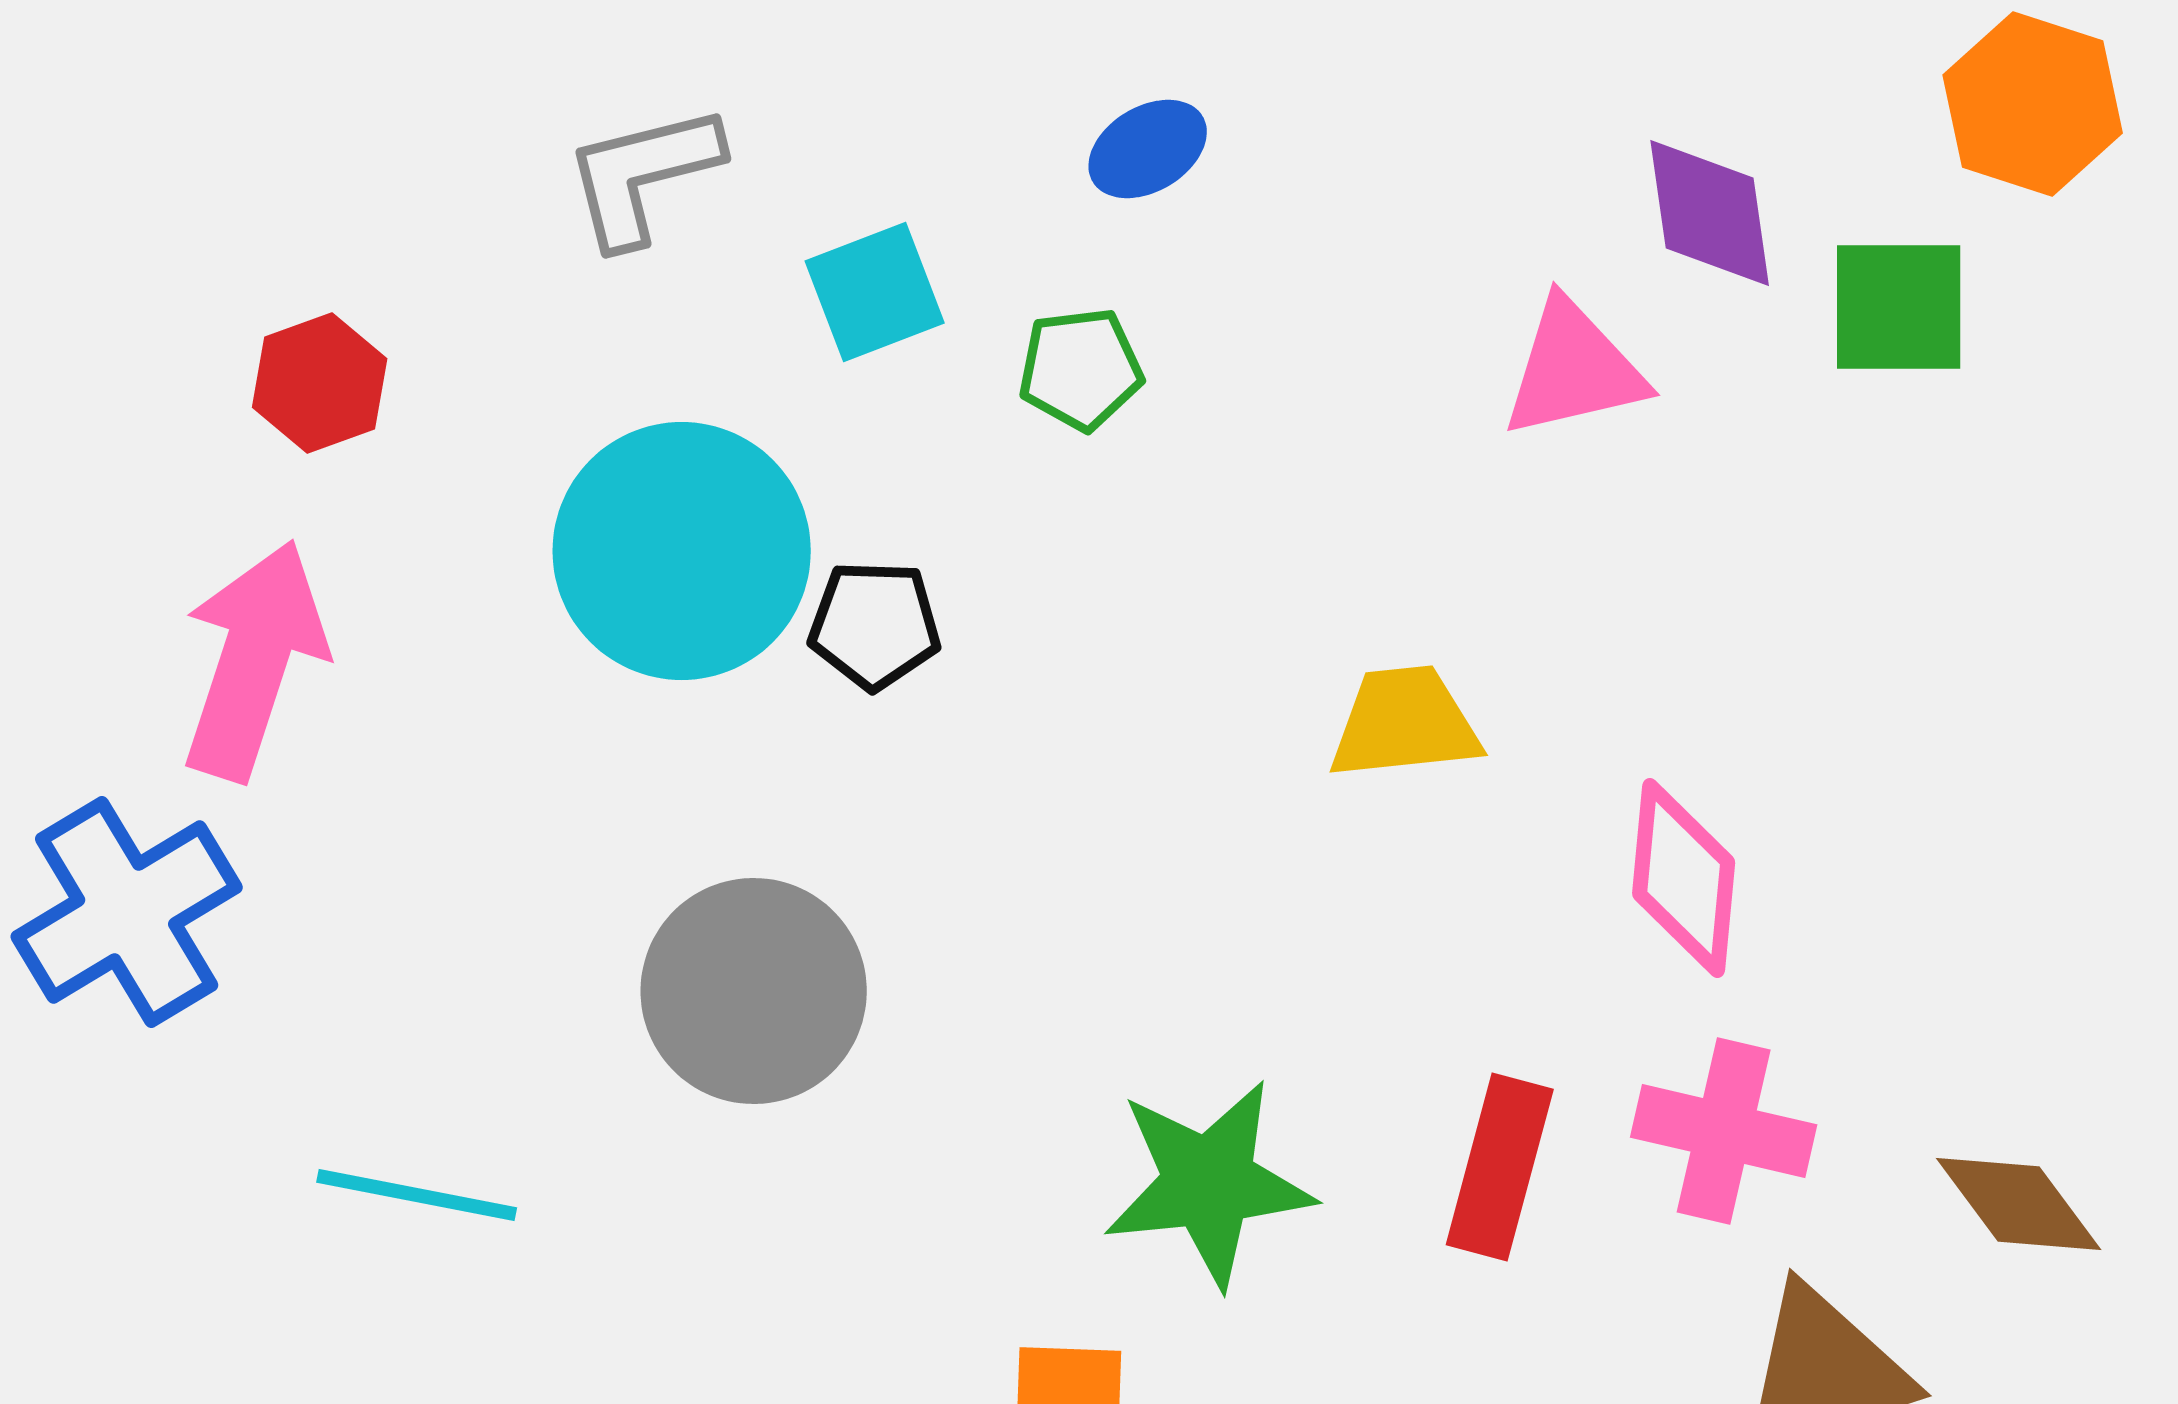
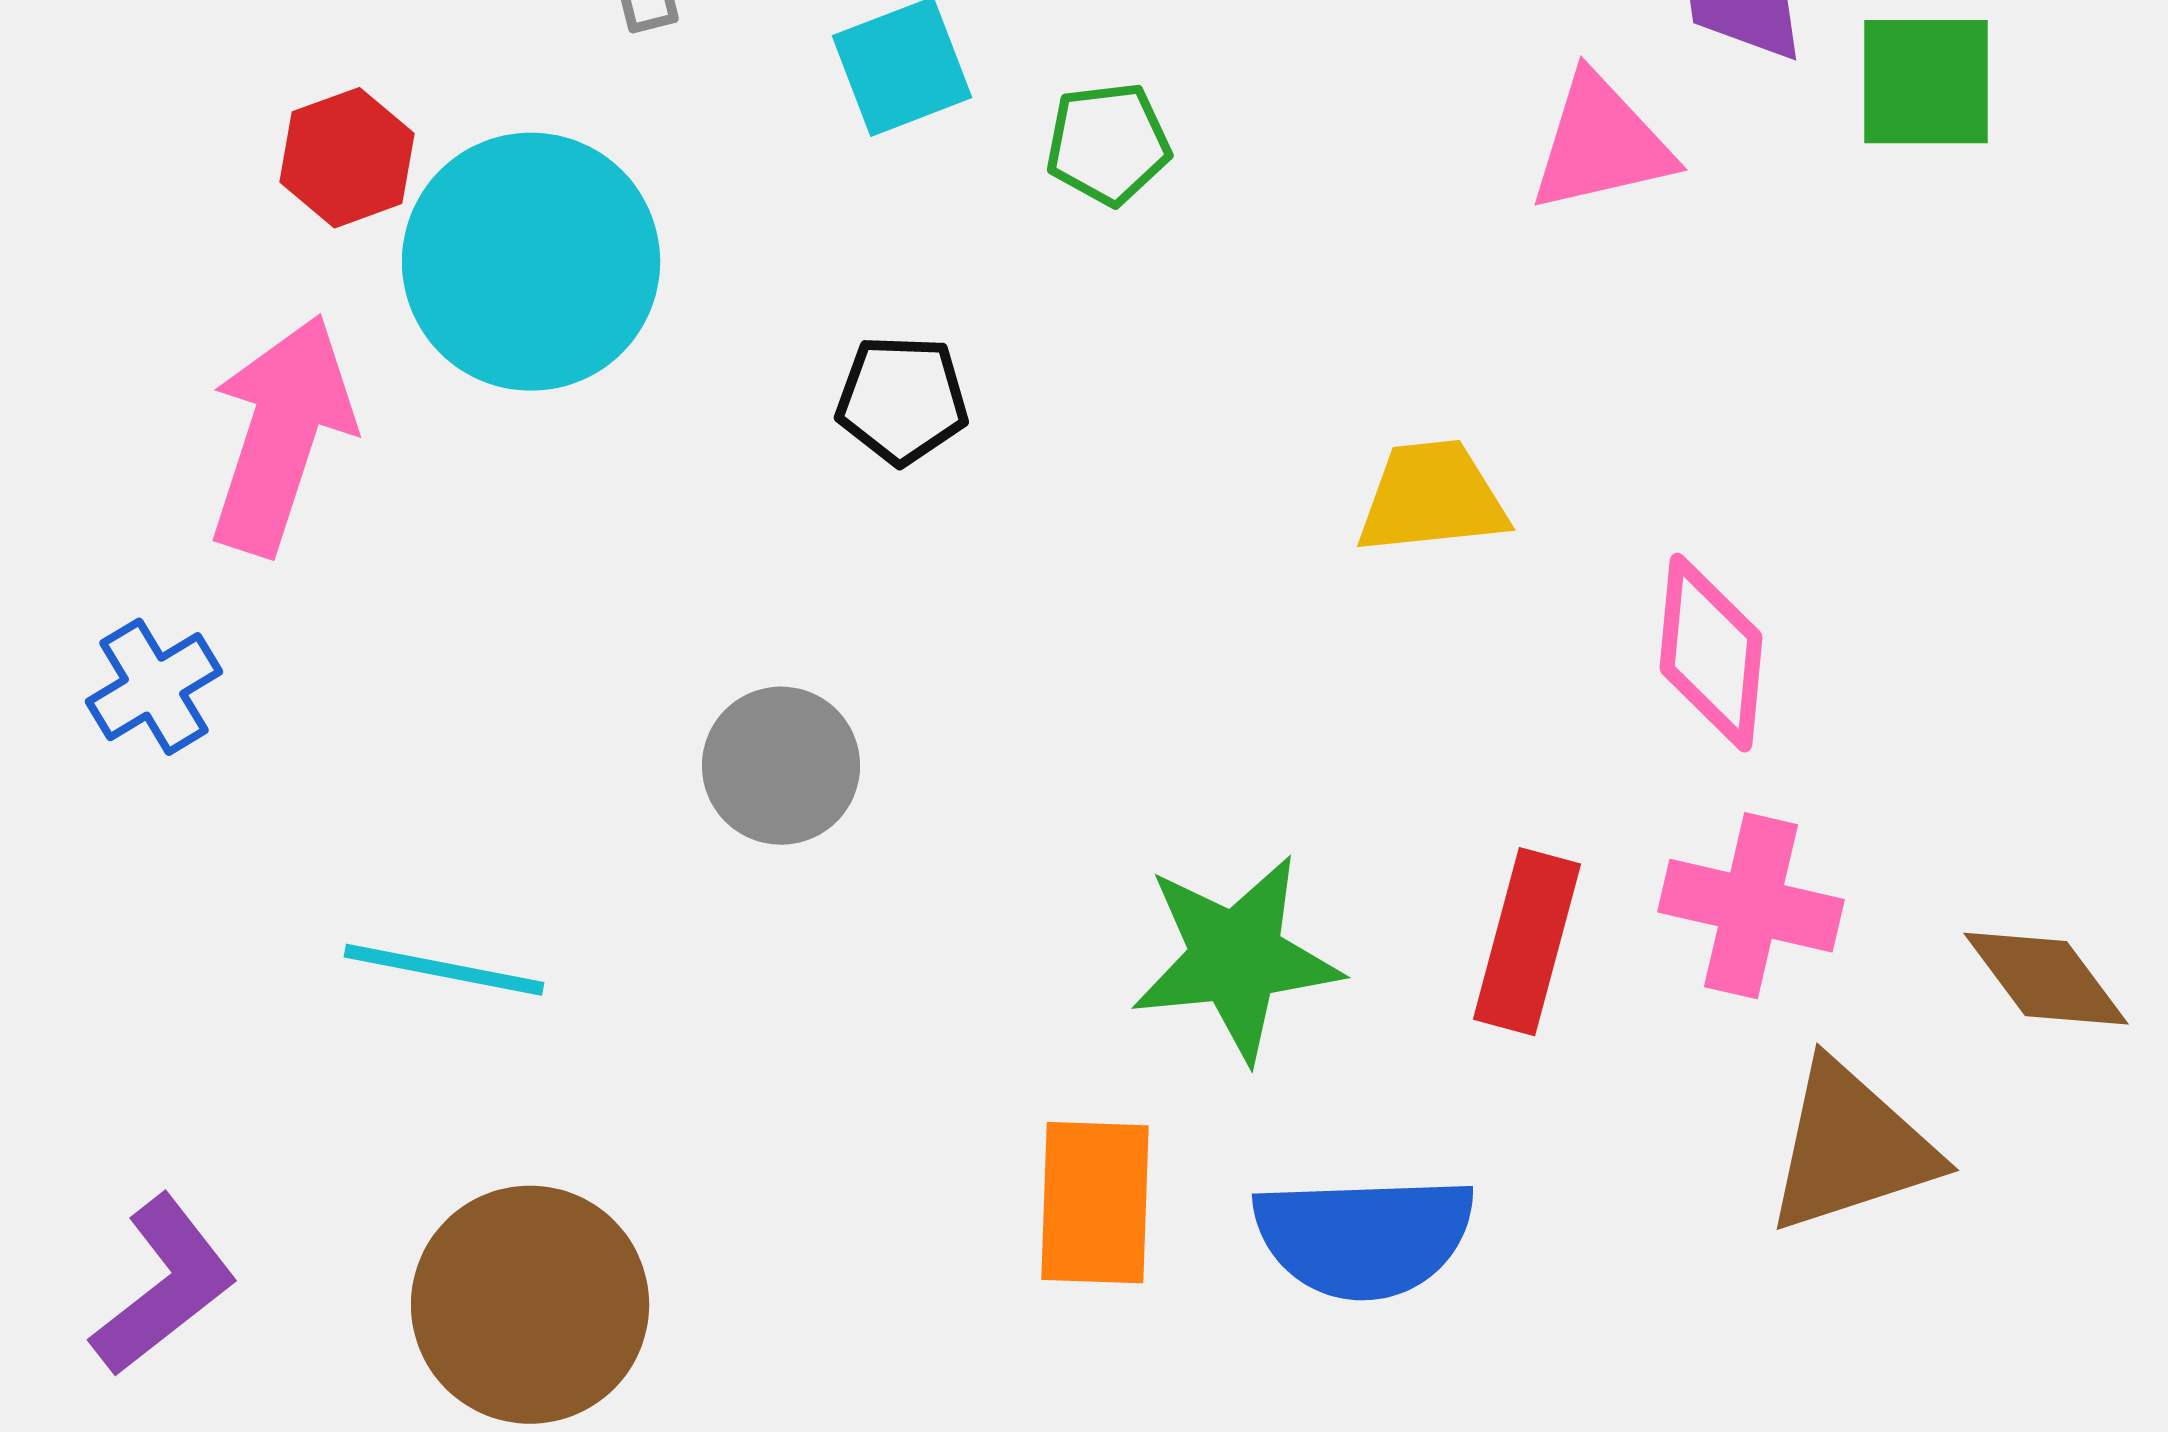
cyan circle: (682, 551) -> (531, 262), moved
blue cross: (127, 912) -> (154, 687), size x0.6
gray circle: (754, 991) -> (781, 766), size x0.7

